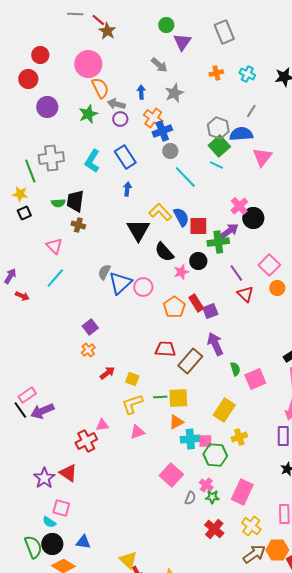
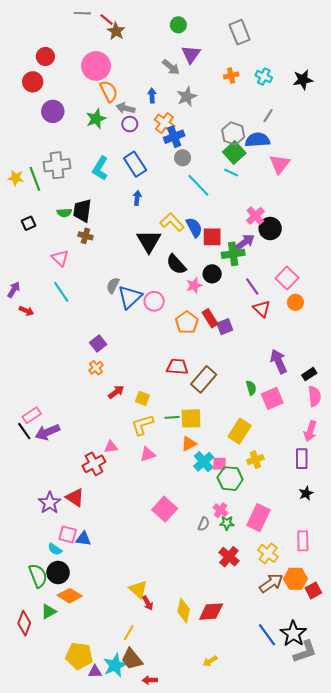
purple triangle: (182, 42) -> (191, 54), moved
yellow star: (20, 194) -> (16, 178), moved
cyan line: (55, 278) -> (61, 292), turned -75
purple arrow: (215, 344) -> (279, 361), moved
cyan cross: (190, 439) -> (204, 462), turned -36
pink square: (171, 475) -> (165, 509), moved
blue triangle: (83, 542) -> (83, 539), moved

